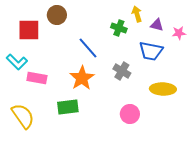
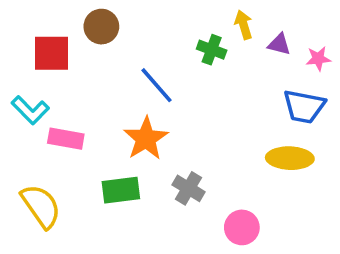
blue trapezoid: (151, 51) -> (304, 107), moved
gray cross: (122, 71) -> (188, 188), moved
pink circle: (130, 114) -> (242, 227), moved

